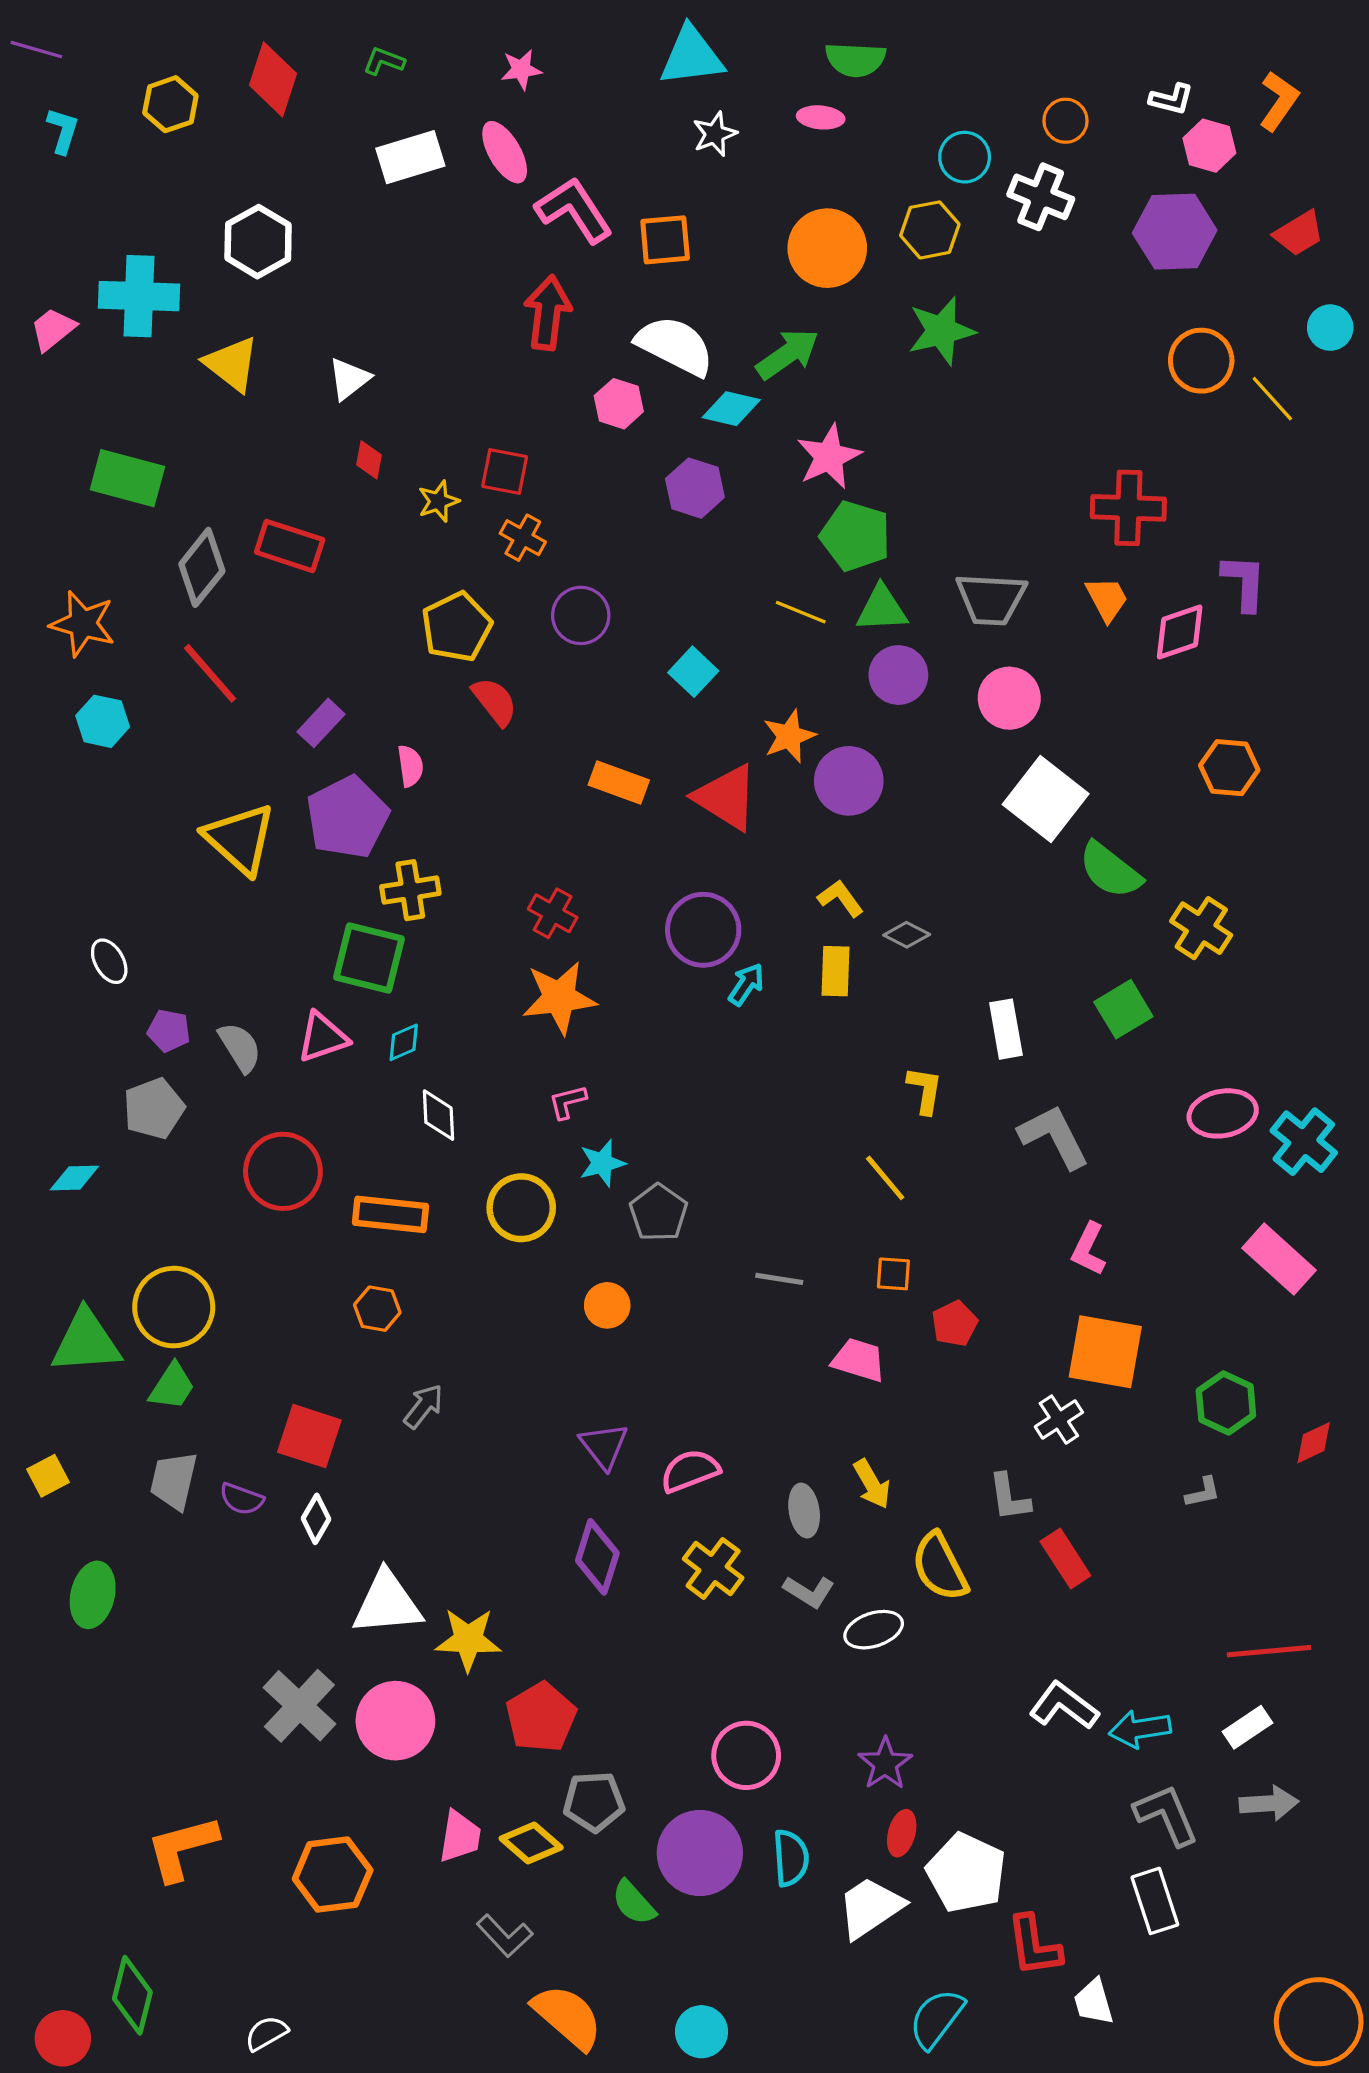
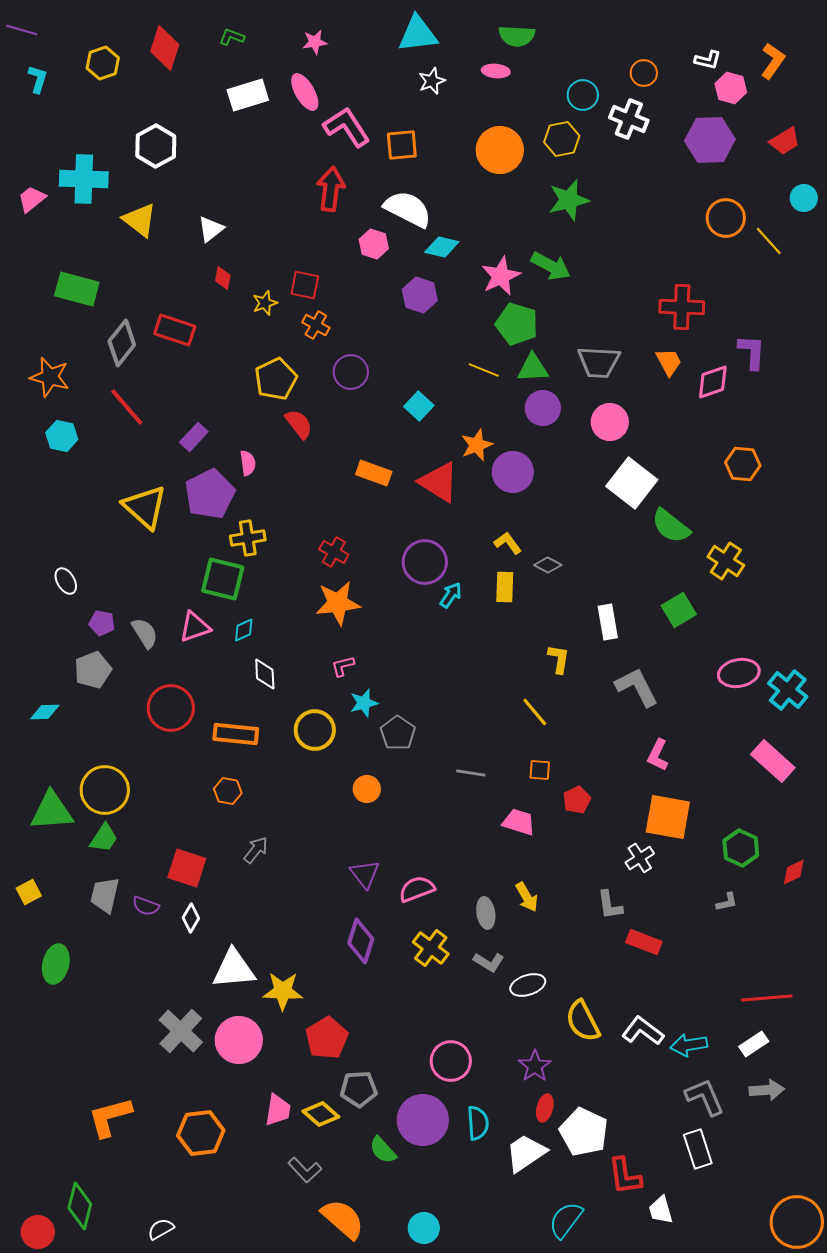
green arrow: (788, 354) -> (551, 266), moved, turned 63
red rectangle: (1065, 1558) -> (644, 942), turned -36
yellow semicircle: (940, 1567) -> (583, 1021), moved

